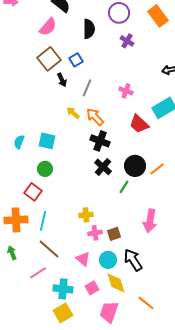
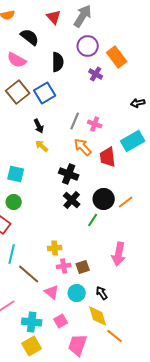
orange rectangle: (158, 16) -> (117, 57), moved
pink semicircle: (48, 27) -> (17, 60), turned 78
blue square: (76, 60) -> (45, 93), size x1.5
black arrow: (62, 80) -> (39, 126), moved
gray line: (87, 88) -> (75, 121), moved
orange arrow: (95, 117) -> (83, 147), moved
red trapezoid: (139, 124) -> (108, 157), turned 40
brown line: (49, 249) -> (29, 274), moved
black arrow: (133, 260) -> (102, 293), size x0.6
yellow diamond: (116, 283) -> (98, 316), moved

